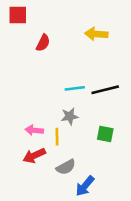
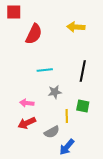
red semicircle: (43, 43) -> (34, 34), size x1.5
cyan line: (75, 88) -> (45, 70), moved
black line: (105, 90) -> (83, 71), turned -65
yellow line: (57, 137) -> (67, 116), moved

